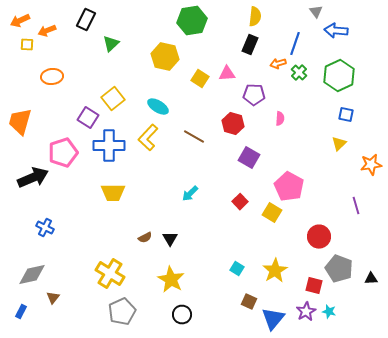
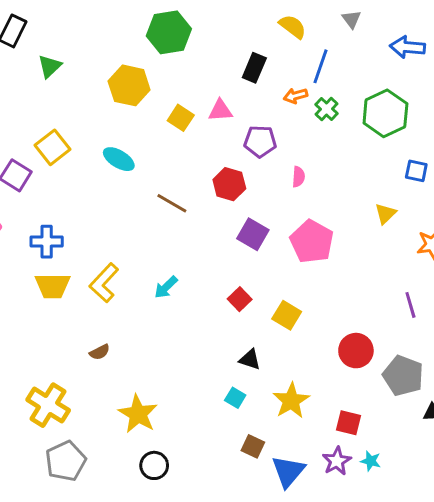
yellow semicircle: (255, 17) -> (293, 27), moved, turned -60
blue arrow: (336, 31) -> (408, 47), moved
blue square: (346, 115) -> (416, 171), moved
yellow L-shape: (148, 138) -> (104, 283), moved
blue cross: (109, 146) -> (47, 242), moved, size x0.7
pink pentagon: (289, 187) -> (312, 242), moved
black triangle: (170, 239) -> (250, 359), moved, turned -42
gray pentagon: (339, 269) -> (403, 376), moved

